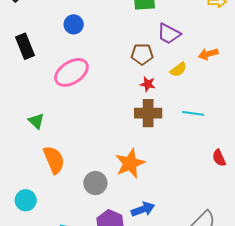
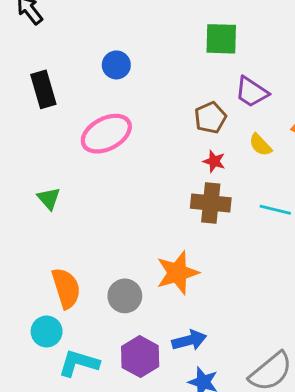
brown pentagon: (142, 54) -> (210, 118), turned -30
yellow semicircle: (178, 70) -> (260, 145), turned 78
orange semicircle: (54, 160) -> (66, 288), moved
cyan circle: (26, 200) -> (47, 331), moved

